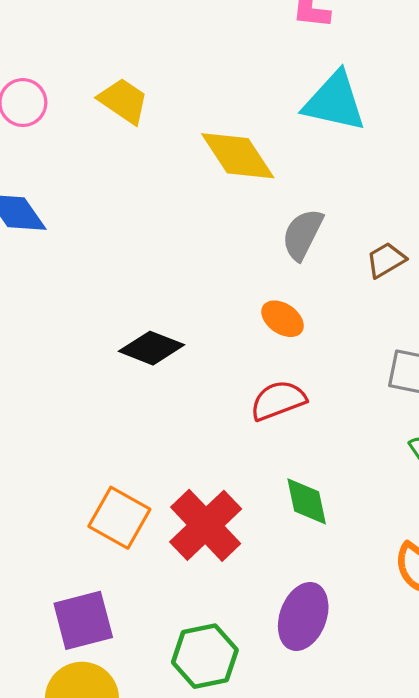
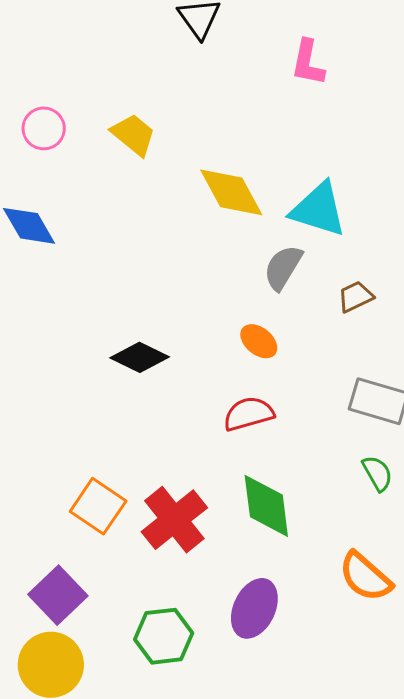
cyan triangle: (335, 102) -> (318, 209), moved
green diamond: (307, 501) -> (266, 506), size x1.4
purple square: (83, 620) -> (58, 595), turned -34

